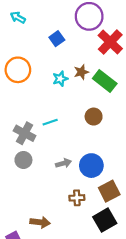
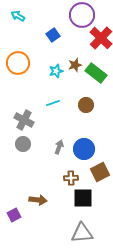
cyan line: (50, 122) -> (53, 103), moved
gray arrow: (64, 163) -> (59, 147), turned -56
black square: (105, 220) -> (83, 198), moved, turned 30

